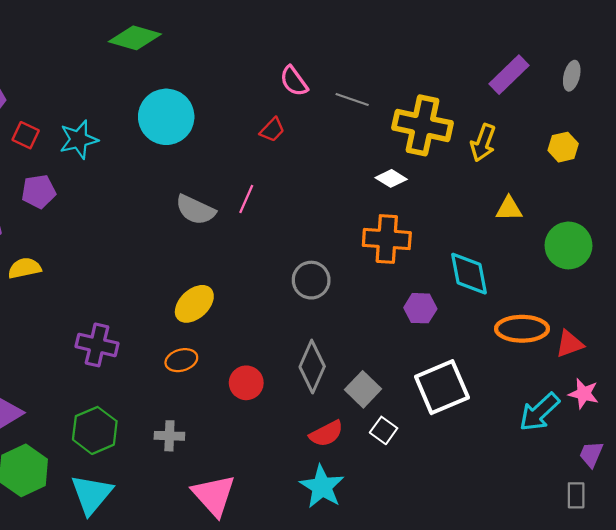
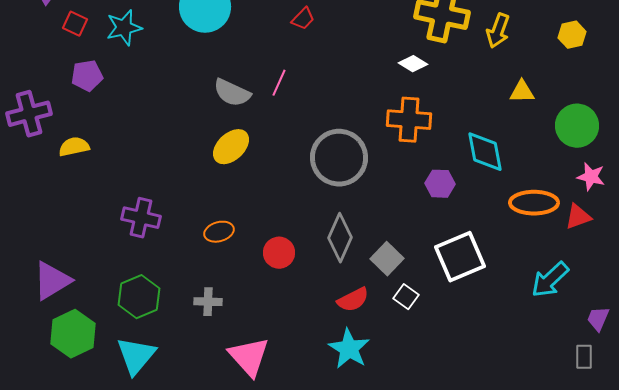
gray circle: (311, 280) -> (339, 158), size x1.6
yellow ellipse: (194, 304) -> (231, 147), moved
pink star: (584, 394) -> (591, 177), moved

